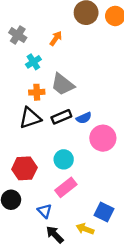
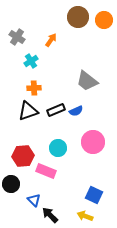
gray trapezoid: (63, 84) -> (87, 81), moved
pink circle: (103, 138) -> (93, 142), moved
pink rectangle: (66, 187) -> (46, 171), moved, turned 60
blue triangle: (45, 211) -> (34, 200), moved
yellow arrow: (85, 229) -> (85, 216), moved

